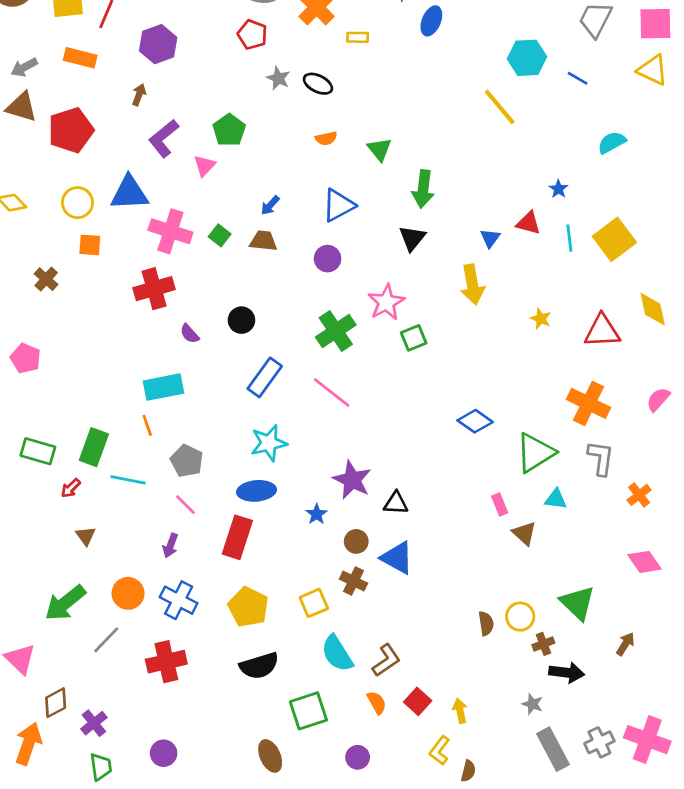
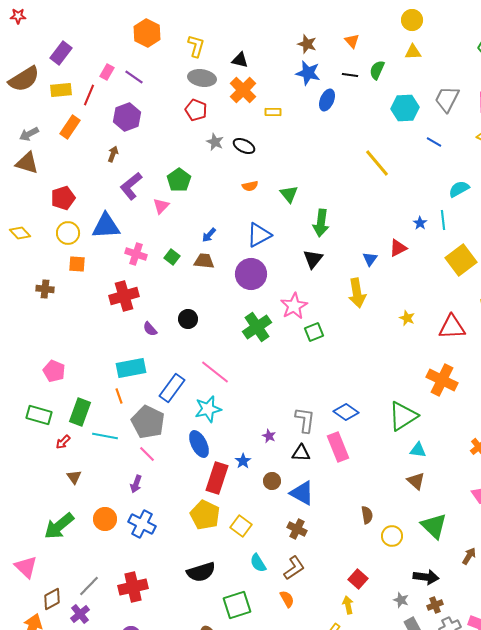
orange rectangle: (80, 58) -> (70, 127), turned -70
cyan hexagon: (527, 58) -> (405, 108), moved
red pentagon: (71, 130) -> (63, 198), moved, size x0.7
red triangle: (528, 223) -> (398, 248), turned -42
pink cross: (170, 231) -> (136, 254), size x0.7
cyan line: (569, 238) -> (443, 220), moved
purple circle: (328, 259) -> (251, 274), size x1.6
brown cross: (46, 279) -> (45, 289), turned -36
pink pentagon: (26, 358) -> (54, 371), moved
blue rectangle: (265, 377) -> (172, 388), moved
pink line: (332, 393) -> (215, 372), moved
blue diamond: (475, 421) -> (346, 412), moved
gray L-shape: (601, 458) -> (305, 420), moved
gray pentagon: (187, 461) -> (148, 422), size x1.4
purple star: (352, 480) -> (269, 436), size x0.5
blue ellipse: (256, 491) -> (199, 444), turned 68
pink rectangle: (500, 505) -> (338, 447), moved, size x1.8
brown triangle: (524, 533) -> (416, 481), moved
red rectangle: (237, 537) -> (217, 478), moved
brown cross: (353, 581) -> (297, 529), moved
yellow square: (314, 603) -> (241, 526), turned -30
yellow pentagon: (248, 607) -> (205, 515), moved
brown semicircle: (486, 623) -> (367, 515), moved
gray line: (106, 640) -> (89, 586), moved
brown cross: (543, 644) -> (435, 605), moved
cyan semicircle: (337, 653) -> (258, 563), size x0.7
red cross: (166, 662) -> (133, 587), moved
red square: (418, 701) -> (358, 579), moved

